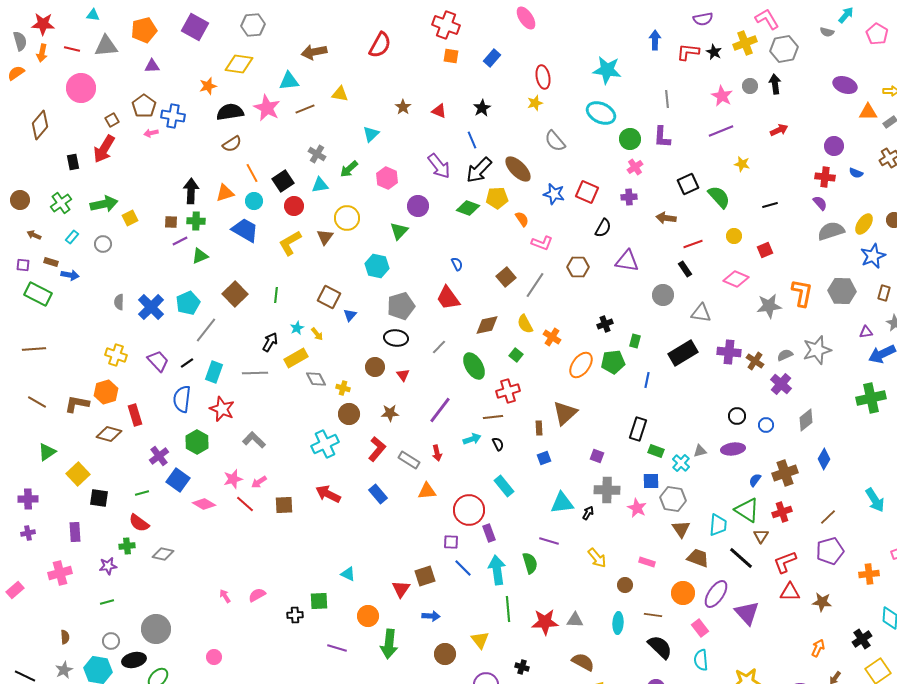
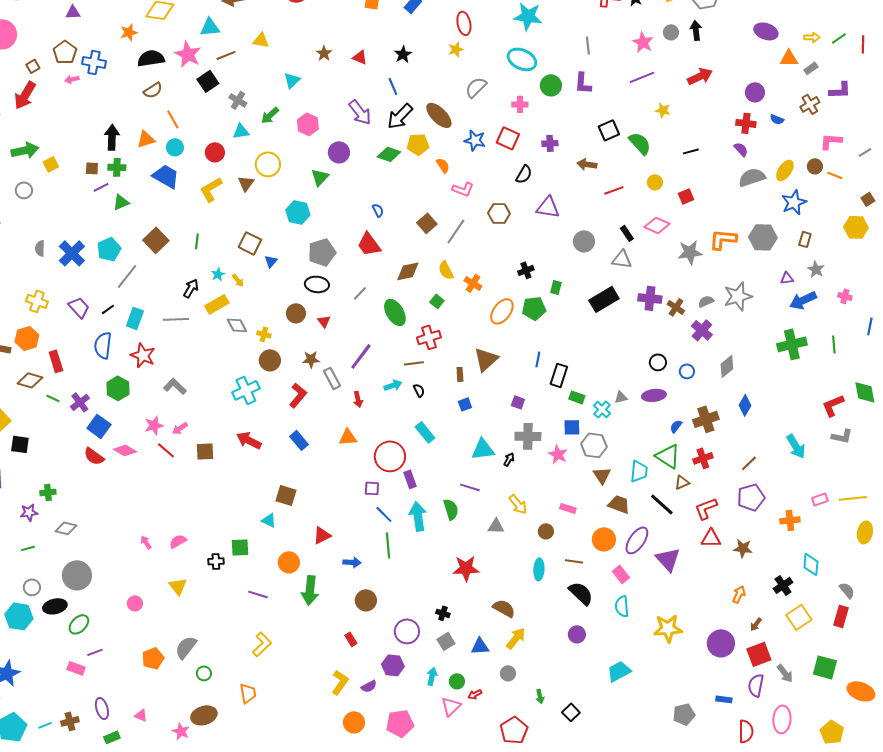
red arrow: (779, 130) -> (700, 76), size x1.4
gray semicircle: (555, 141) -> (476, 87), turned 85
pink cross: (635, 167) -> (520, 104), moved, turned 35
black square: (283, 181) -> (208, 81), moved
black rectangle: (685, 269) -> (627, 233), moved
orange L-shape: (802, 293) -> (723, 239), turned -96
blue line: (647, 380) -> (538, 359), moved
gray rectangle: (409, 460) -> (332, 378), moved, turned 30
green line: (142, 493) -> (53, 398), moved, turned 40
red semicircle: (139, 523) -> (94, 456), moved
brown triangle: (761, 536) -> (682, 482), turned 35
gray diamond: (163, 554) -> (66, 528), moved
brown square: (425, 576) -> (286, 495), moved, turned 35
red triangle: (401, 589) -> (322, 535), turned 30
green line: (508, 609) -> (388, 545), moved
gray triangle: (575, 620) -> (496, 526), moved
yellow triangle: (480, 640) -> (178, 586), moved

